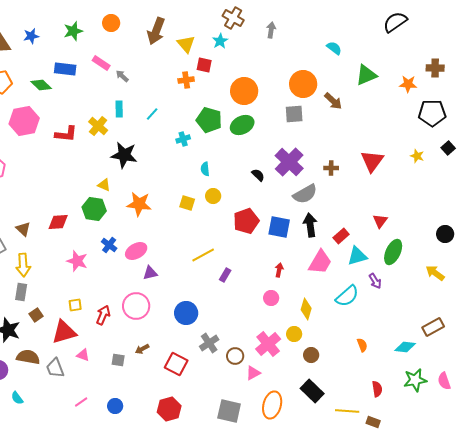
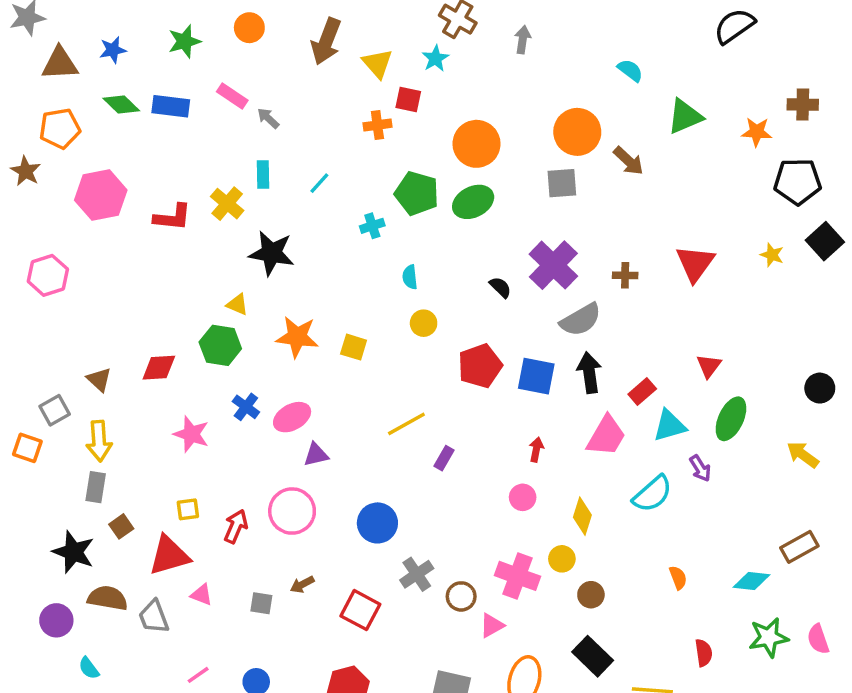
green diamond: (41, 85) -> (121, 105), moved
black square: (448, 148) -> (825, 241), size x1.5
yellow square: (187, 203) -> (354, 347), moved
pink cross: (268, 344) -> (517, 576), turned -30

